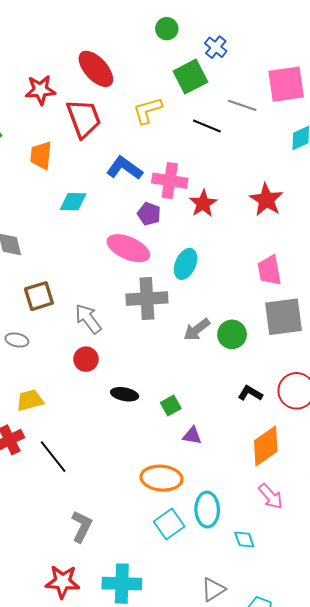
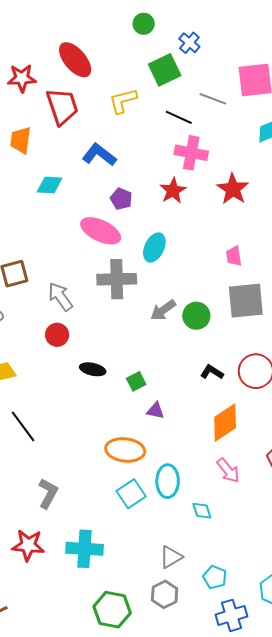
pink cross: (170, 181) -> (191, 153), moved
pink trapezoid: (269, 270) -> (234, 256), size x0.7

